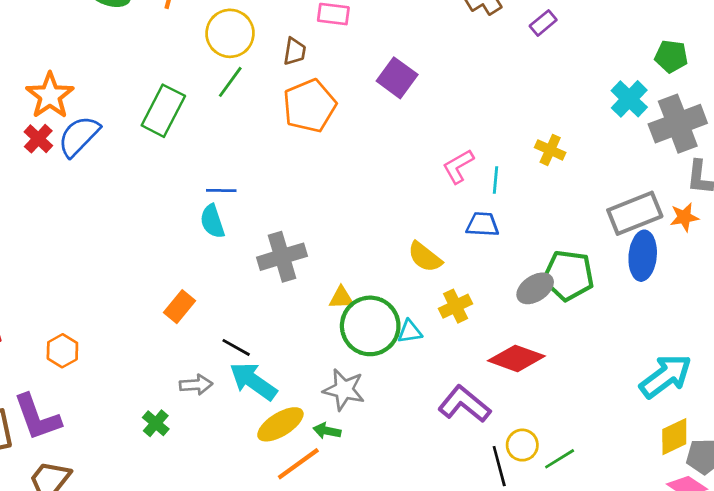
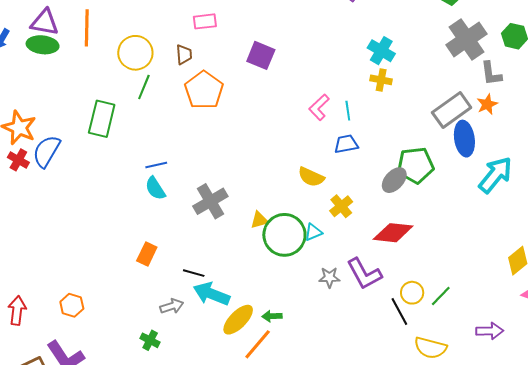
cyan cross: (629, 99) -> (381, 51), moved
cyan arrow: (666, 376) -> (495, 175), moved
gray star: (344, 390) -> (329, 277), moved, size x0.7
purple L-shape: (464, 404) -> (364, 274), turned -144

